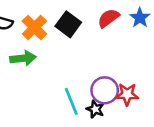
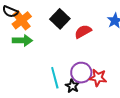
red semicircle: (108, 18) -> (83, 32), moved
orange cross: (34, 27) -> (22, 20), moved

